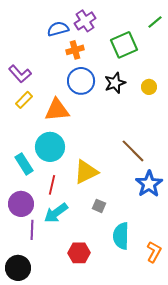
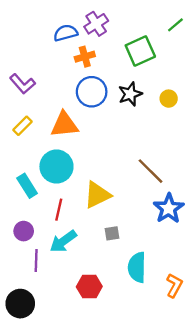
yellow rectangle: (24, 100) -> (23, 126), moved
purple circle: (21, 204) -> (24, 231), size x0.7
gray square: (99, 206) -> (112, 233), turned -32

